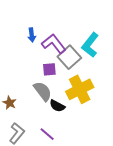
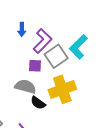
purple L-shape: (54, 44) -> (43, 41), turned 75
gray semicircle: (43, 91) -> (25, 87), turned -45

